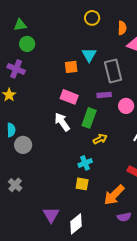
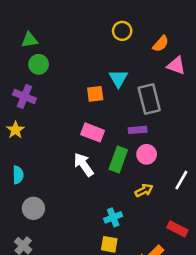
orange semicircle: (122, 28) -> (161, 44), turned 40
pink circle: (126, 106) -> (147, 154), moved
yellow arrow: (100, 139) -> (144, 190), moved
gray circle: (23, 145) -> (33, 208), moved

